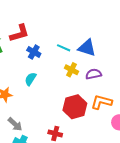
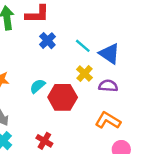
cyan semicircle: (30, 79) -> (37, 86), moved
red hexagon: (75, 107) -> (63, 97), moved

